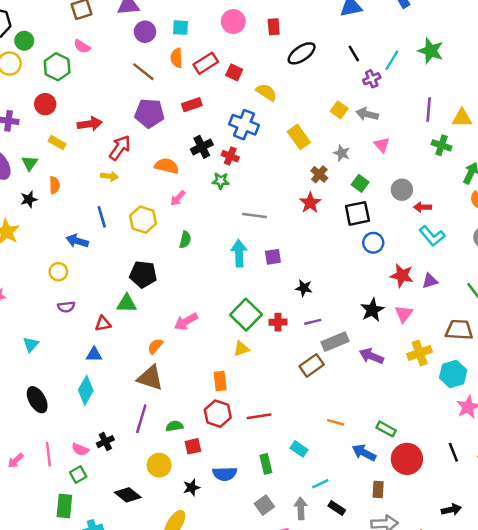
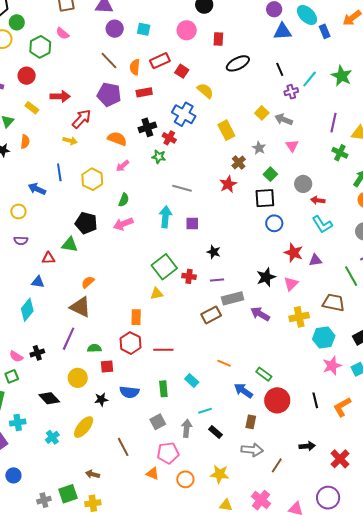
orange semicircle: (177, 58) -> (135, 67), moved
pink arrow: (186, 322) -> (123, 224), moved

